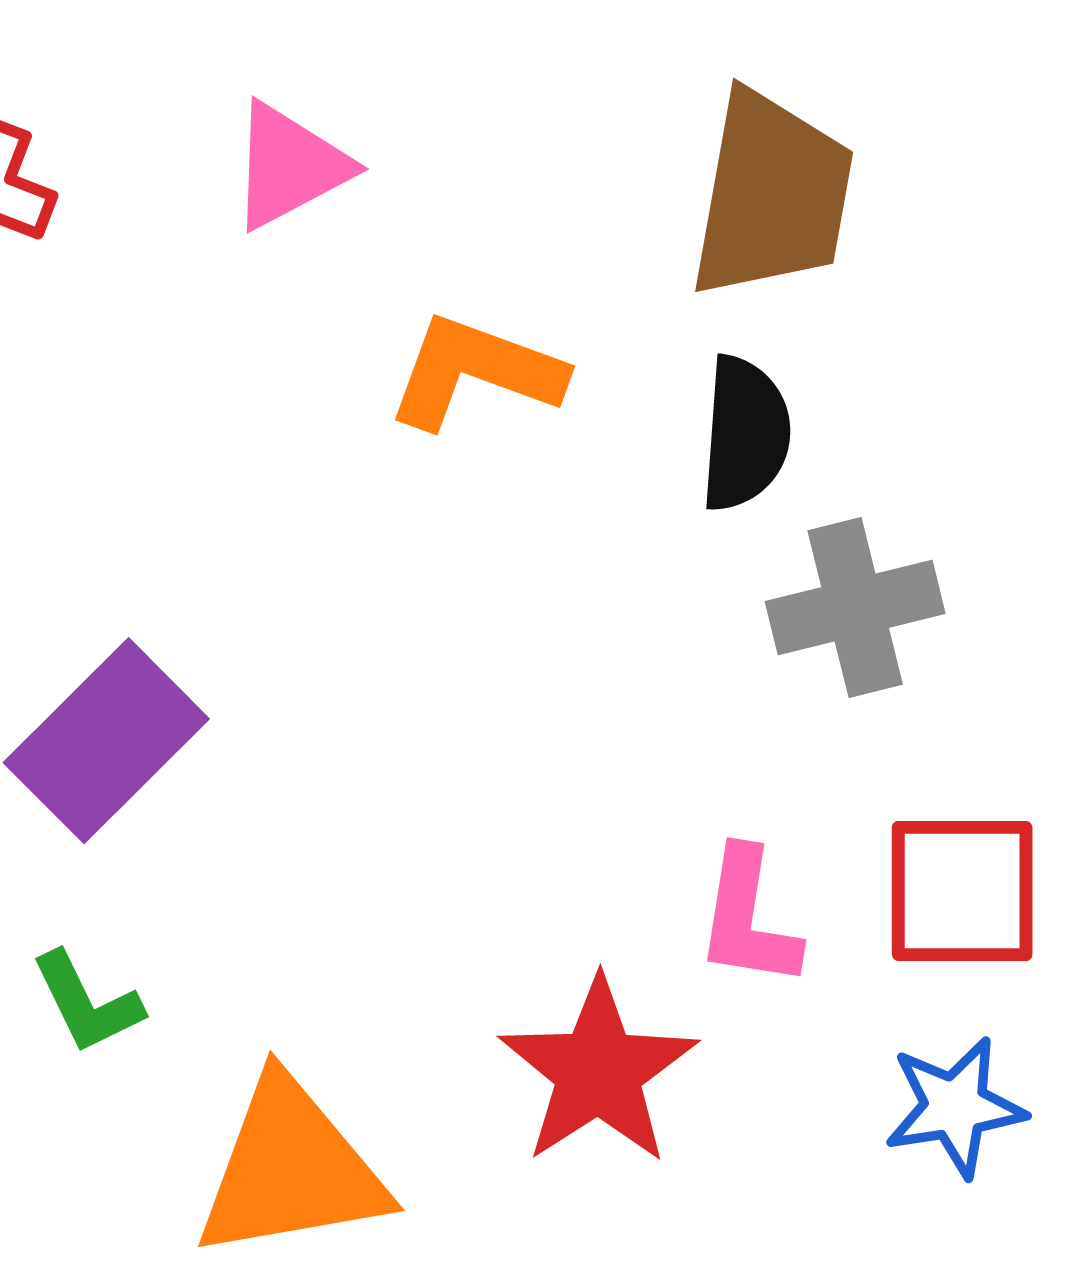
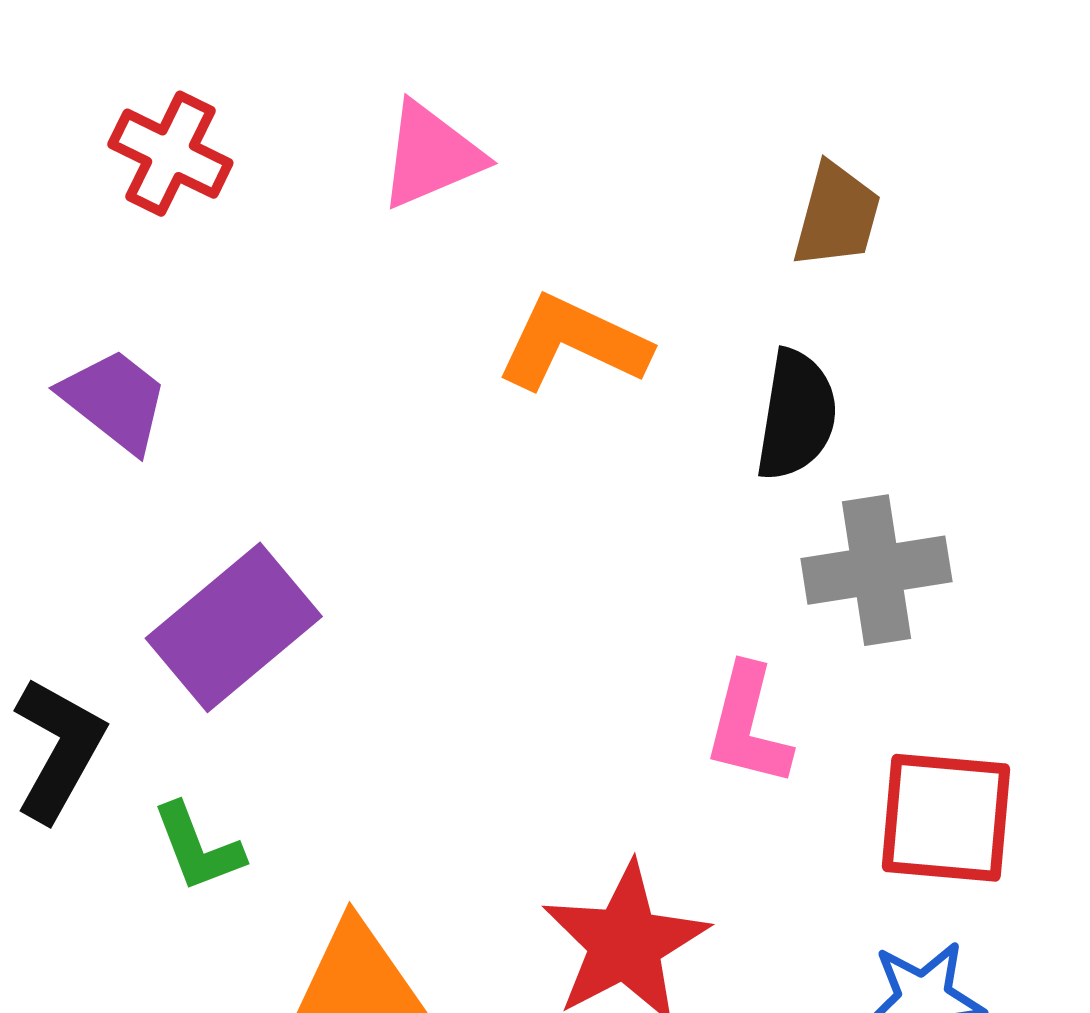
brown trapezoid: (772, 195) -> (837, 215), size x0.6
pink L-shape: (748, 918) -> (748, 725), moved

